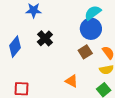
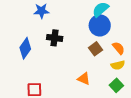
black cross: (45, 38) -> (55, 38), turned -35

